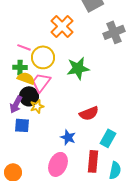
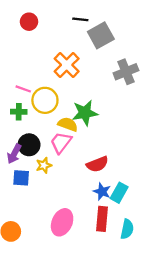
yellow semicircle: (26, 78) -> (68, 124), moved
pink trapezoid: (41, 82) -> (61, 143), moved
yellow star: (37, 106) -> (44, 165), moved
blue star: (68, 137) -> (102, 192), moved

